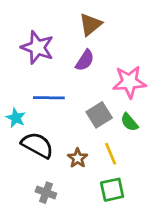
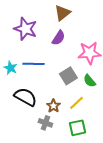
cyan star: (16, 118) -> (10, 68), moved
yellow line: (111, 154) -> (76, 103), turned 70
gray cross: (46, 193) -> (45, 123), moved

